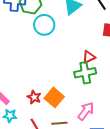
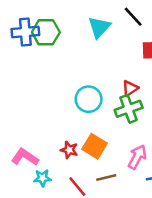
cyan circle: (44, 25) -> (89, 99), moved

